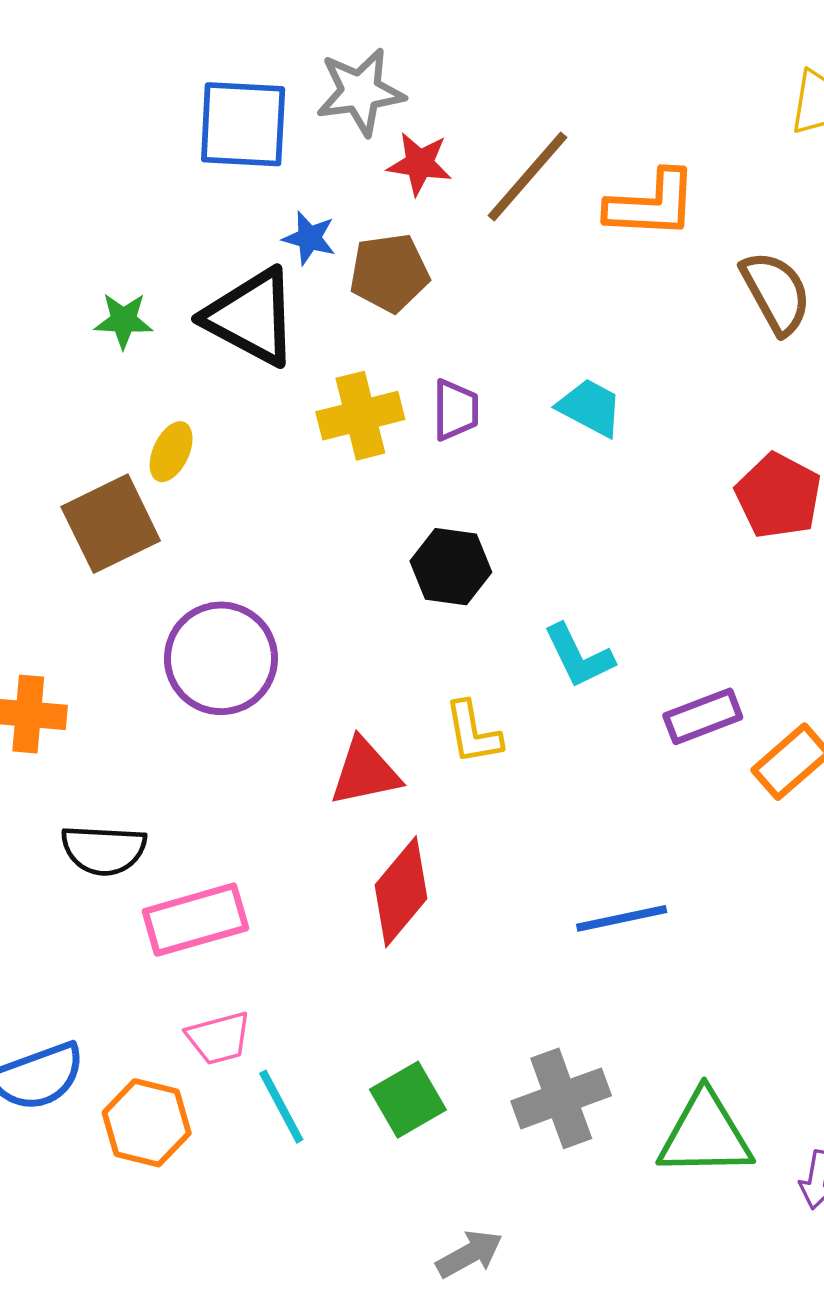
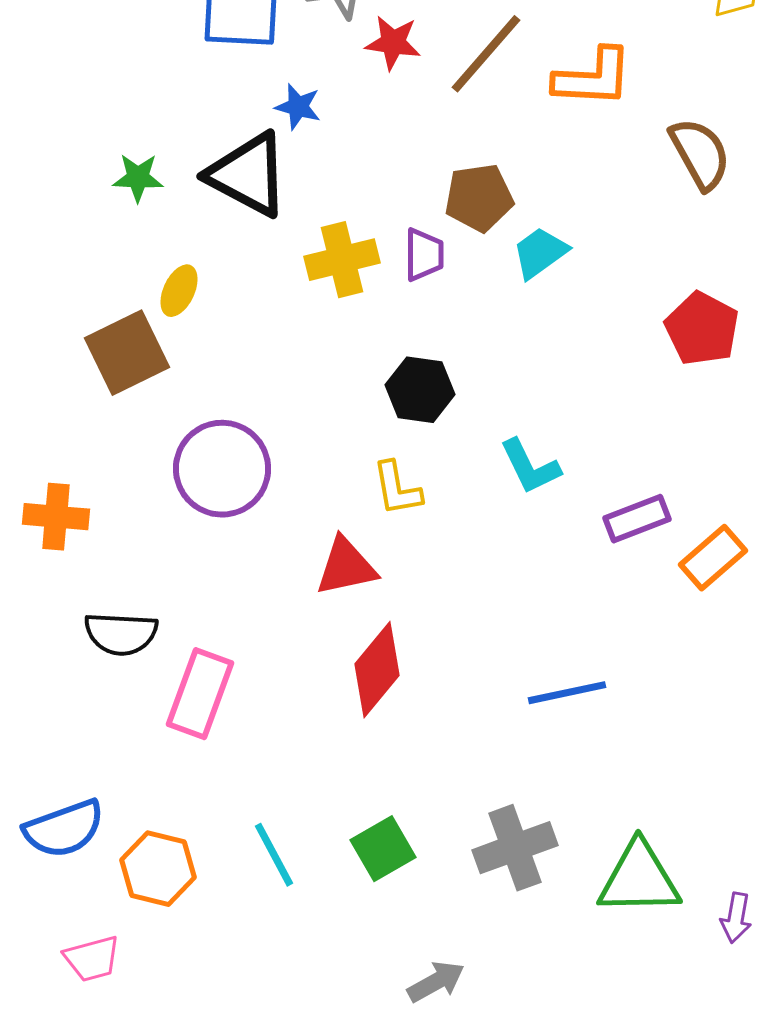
brown pentagon: (389, 273) -> (479, 198), moved
cyan trapezoid: (590, 408) -> (540, 253), turned -64
yellow L-shape: (473, 733) -> (397, 489), moved
pink rectangle: (195, 920) -> (200, 694), turned -54
pink trapezoid: (219, 1038) -> (92, 959), moved

